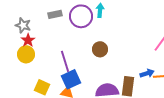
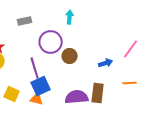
purple circle: (81, 16) -> (51, 42), moved
blue arrow: (147, 73) -> (106, 63), moved

